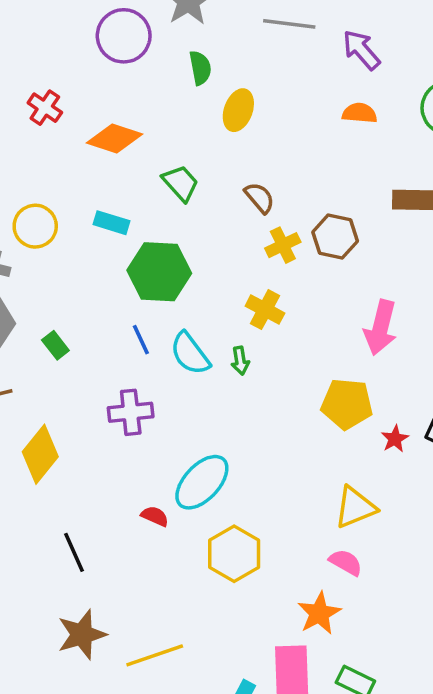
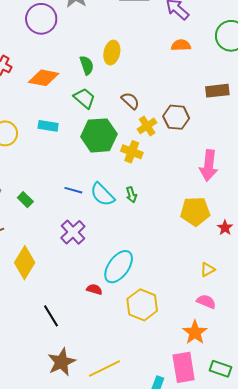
green semicircle: (200, 68) -> (87, 65), moved
green hexagon: (159, 272) -> (99, 135), moved
yellow cross: (265, 310) -> (132, 152), moved
blue line: (141, 340) -> (73, 190), turned -42
purple cross: (131, 412) -> (73, 232), turned -30
yellow triangle: (355, 507) -> (208, 270), size x0.6

